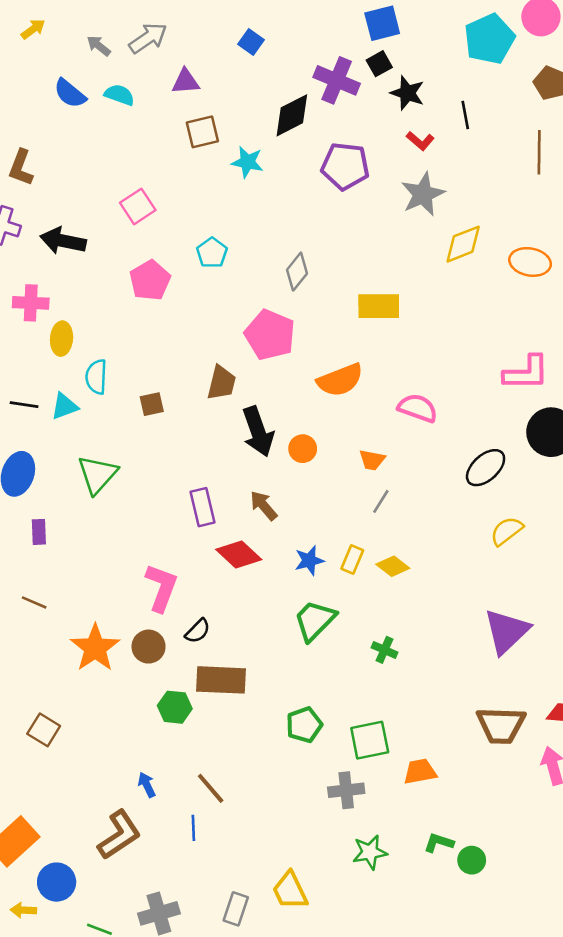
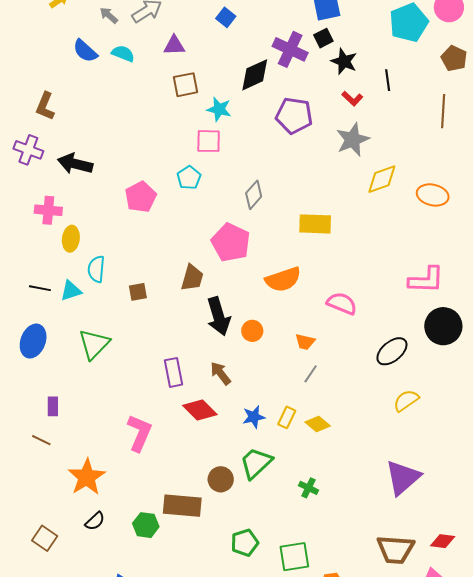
pink square: (138, 206) -> (209, 141), moved, turned 32
purple rectangle: (39, 532) -> (53, 406), moved
black semicircle: (198, 631) -> (95, 521), moved
brown circle: (149, 647) -> (221, 479), moved

